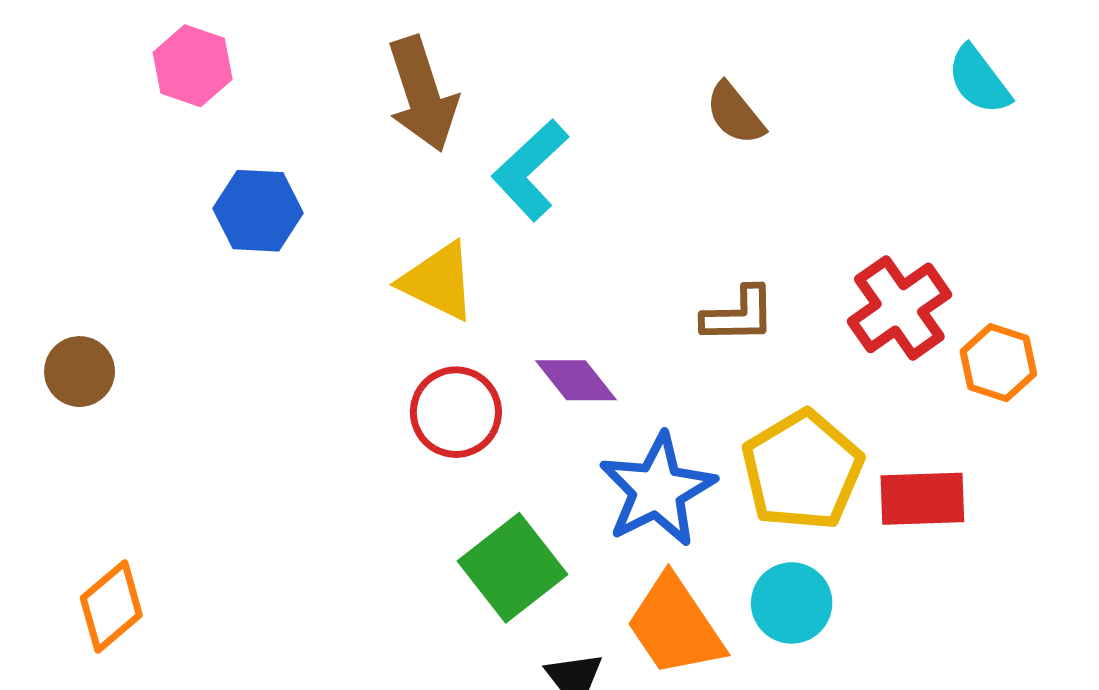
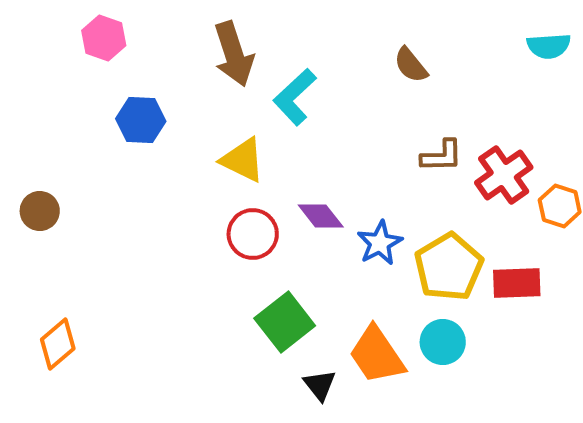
cyan semicircle: (979, 80) -> (549, 46), turned -57
brown L-shape: (739, 315) -> (442, 156), moved
blue star: (657, 490) -> (380, 243), moved, size x0.7

